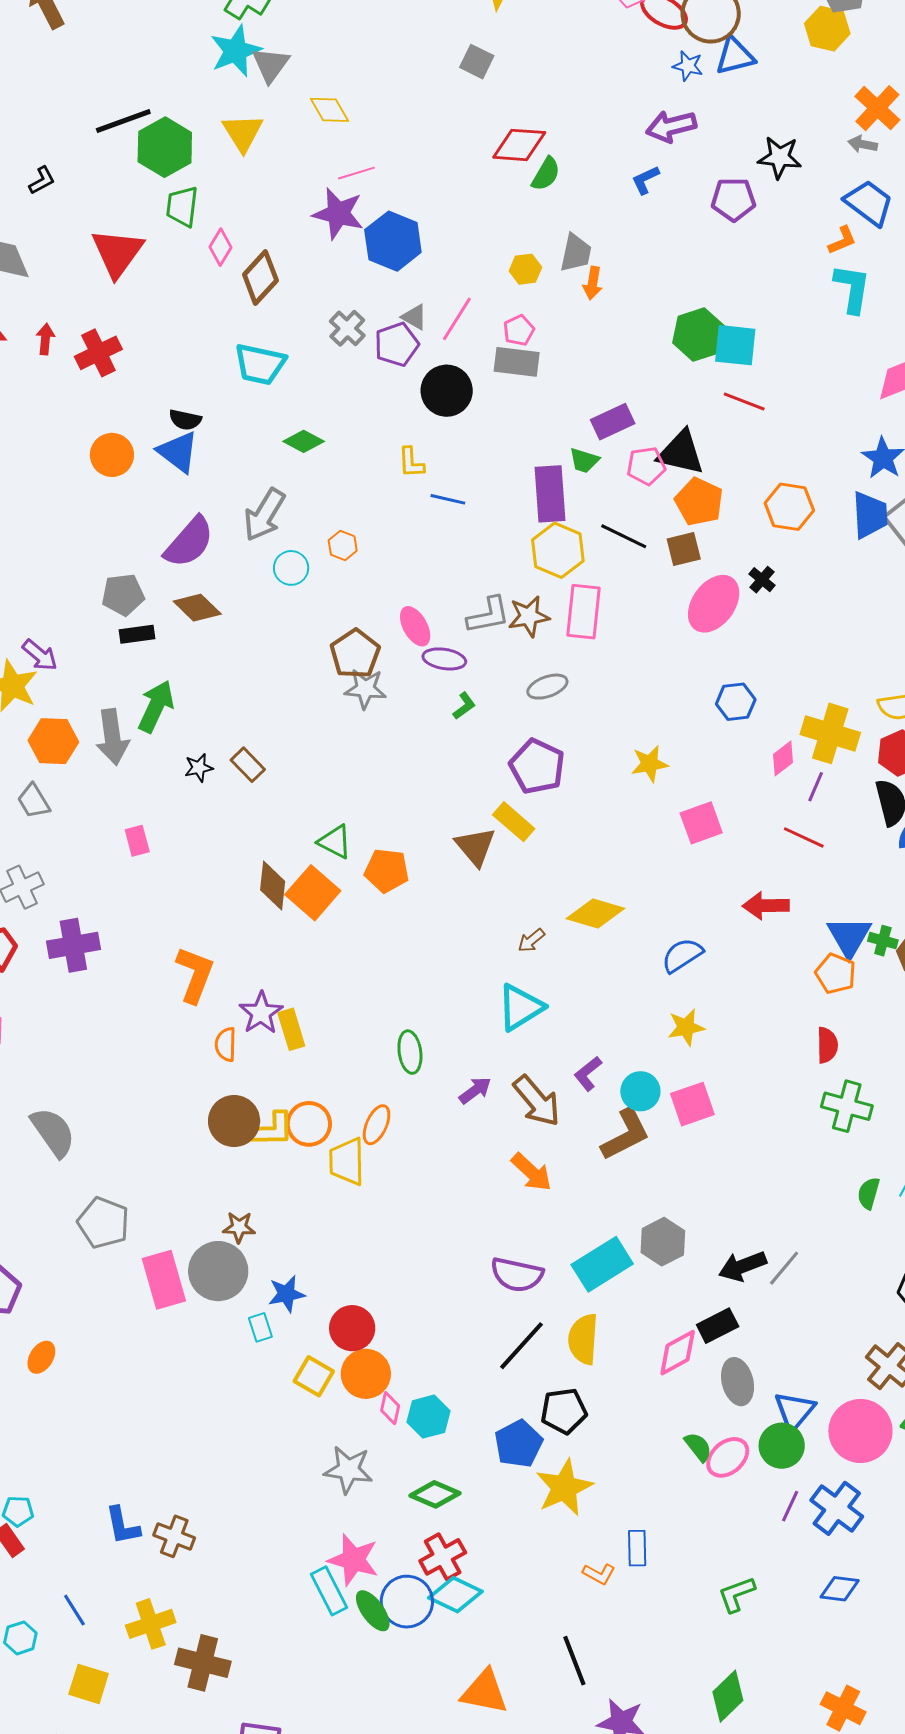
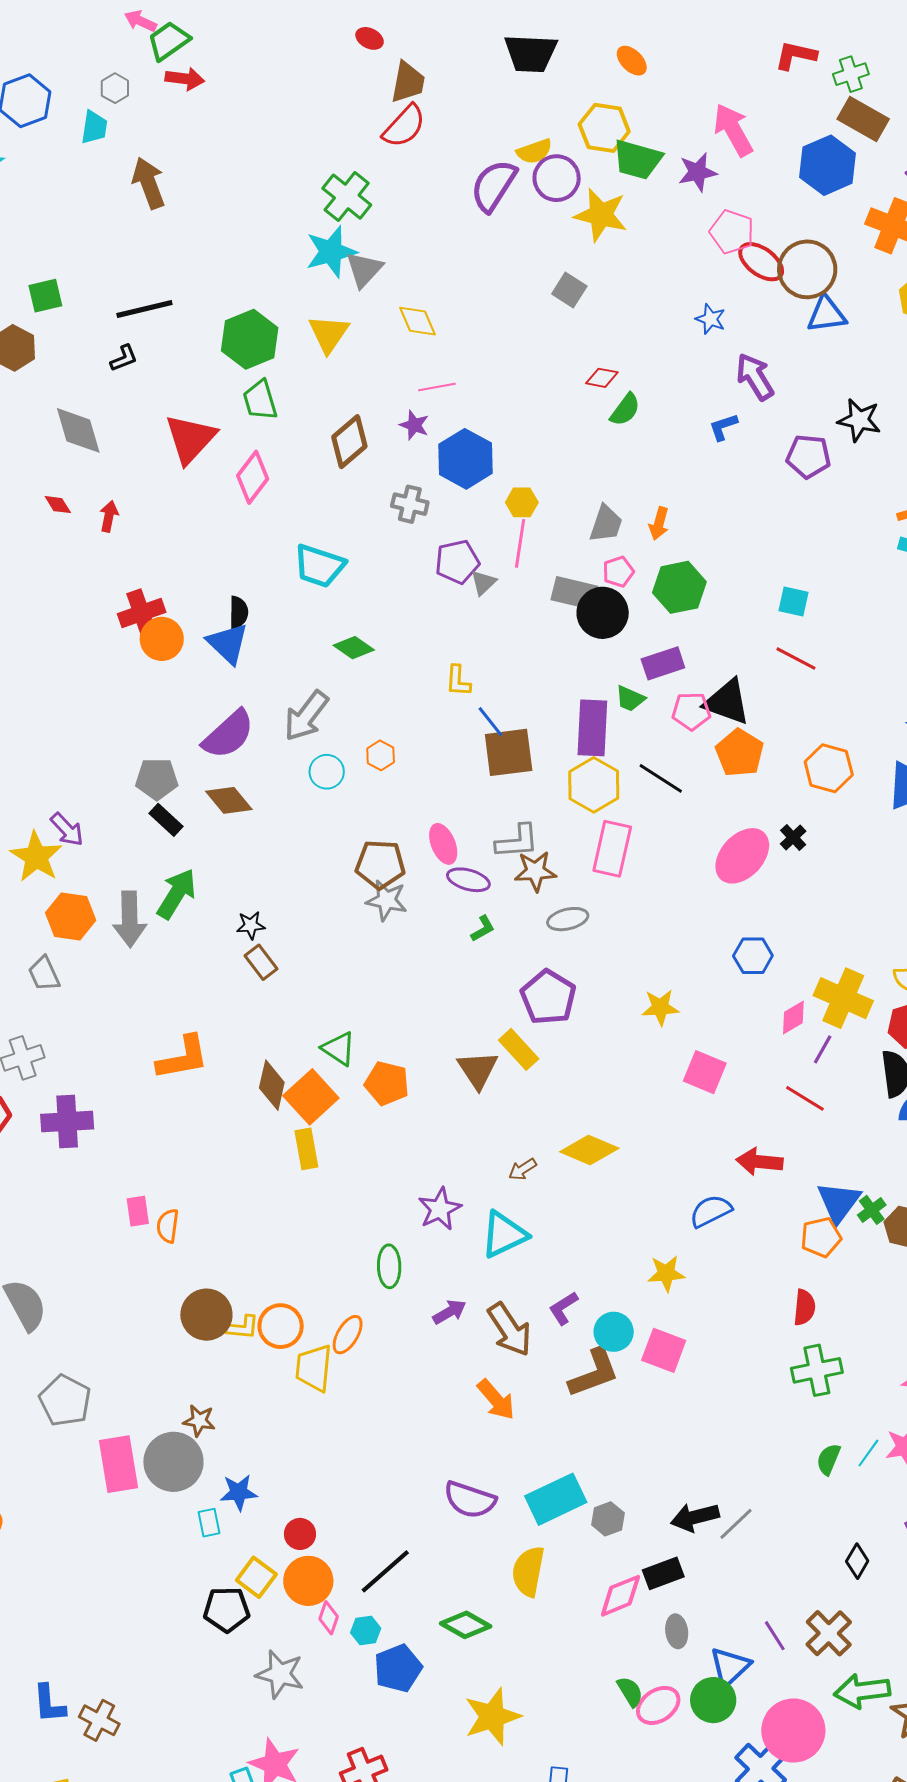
blue star: (688, 66) -> (711, 319), moved
black line: (123, 121) -> (144, 309), moved
purple arrow: (671, 126) -> (755, 377), turned 66
red diamond: (519, 145) -> (602, 378), size x0.6
green trapezoid: (182, 207) -> (260, 400), turned -30
purple star: (338, 214) -> (414, 425), size x0.6
pink diamond: (220, 247) -> (253, 477), moved, size x1.4
gray trapezoid: (576, 253) -> (606, 524), moved
yellow hexagon: (525, 269) -> (522, 502), moved
brown diamond: (260, 278) -> (349, 442), moved
gray triangle: (414, 317) -> (483, 583), moved, turned 40
pink line: (457, 319) -> (520, 543), turned -30
gray cross: (347, 328) -> (410, 504), moved, turned -36
pink pentagon: (519, 330) -> (618, 572), moved
green hexagon: (699, 335) -> (679, 587), moved
cyan square: (735, 345) -> (793, 601), size x0.7
red cross: (98, 353) -> (142, 613), moved
black circle: (447, 391) -> (603, 613), moved
black semicircle: (185, 420) -> (239, 612), turned -108
blue line: (448, 499) -> (490, 722), turned 32
brown square: (684, 549) -> (509, 752), moved, size x1.5
brown star: (529, 616) -> (535, 871), moved
black rectangle: (137, 634) -> (166, 820), turned 44
brown pentagon: (355, 654) -> (380, 864), turned 30
black star: (199, 768) -> (251, 925), moved
pink square: (701, 823) -> (705, 1072), turned 36
pink rectangle: (137, 841) -> (138, 1211), moved
green cross: (883, 941) -> (872, 1210), turned 32
blue semicircle: (682, 955) -> (711, 1211), moved
orange pentagon: (836, 974) -> (821, 1237), turned 30
orange L-shape: (195, 975) -> (183, 1058), moved, turned 52
purple star: (261, 1013) -> (440, 1209), moved
yellow rectangle: (291, 1029) -> (306, 1149), moved
orange semicircle: (226, 1044) -> (168, 1226), moved
pink square: (692, 1104) -> (664, 1350), turned 33
green cross: (847, 1106) -> (817, 1370), turned -33
yellow L-shape: (271, 1130) -> (243, 1327), size x0.7
gray hexagon: (663, 1242) -> (608, 1519), moved, size x0.7
red circle: (352, 1328) -> (300, 1534), size x0.7
black line: (522, 1346) -> (385, 1571), moved
gray ellipse: (738, 1382) -> (677, 1631), size x0.7
black pentagon: (564, 1411) -> (227, 1609), moved
cyan hexagon: (429, 1417) -> (366, 1630), size x0.7
pink circle: (860, 1431) -> (793, 1731), moved
blue pentagon: (518, 1444) -> (398, 1668), moved
green diamond: (435, 1494) -> (466, 1625), moved
purple line: (790, 1506) -> (775, 1636), moved, turned -64

